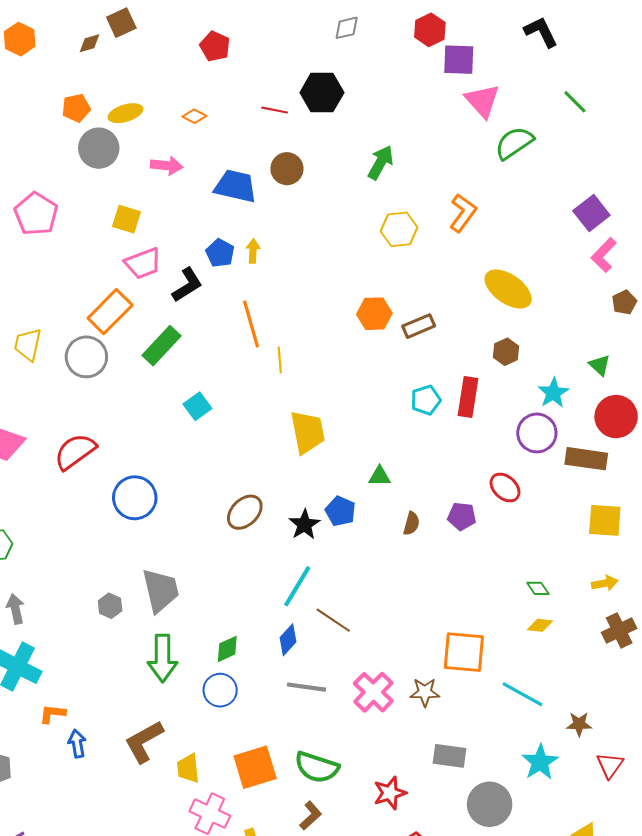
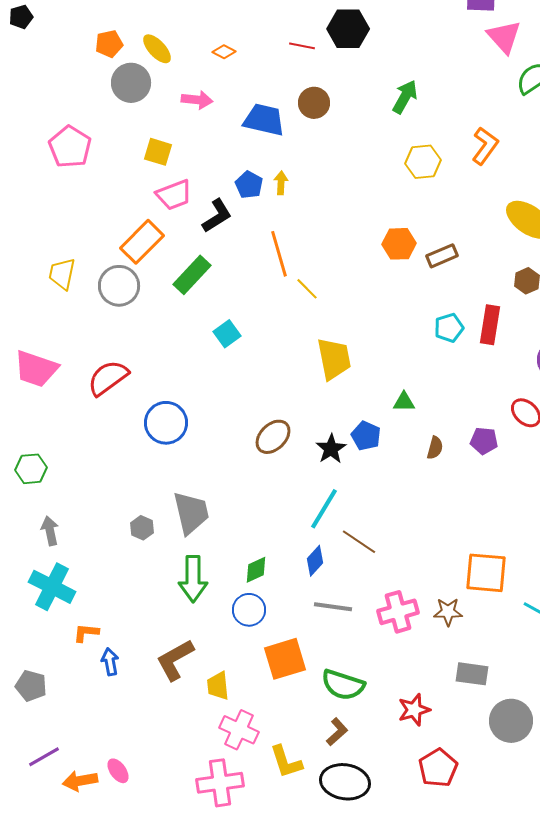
yellow ellipse: (125, 113) -> (157, 49), turned 64
yellow line: (280, 360) -> (307, 289), turned -40
pink cross: (373, 692) -> (398, 612), turned 30
orange square: (255, 767) -> (285, 659), moved

